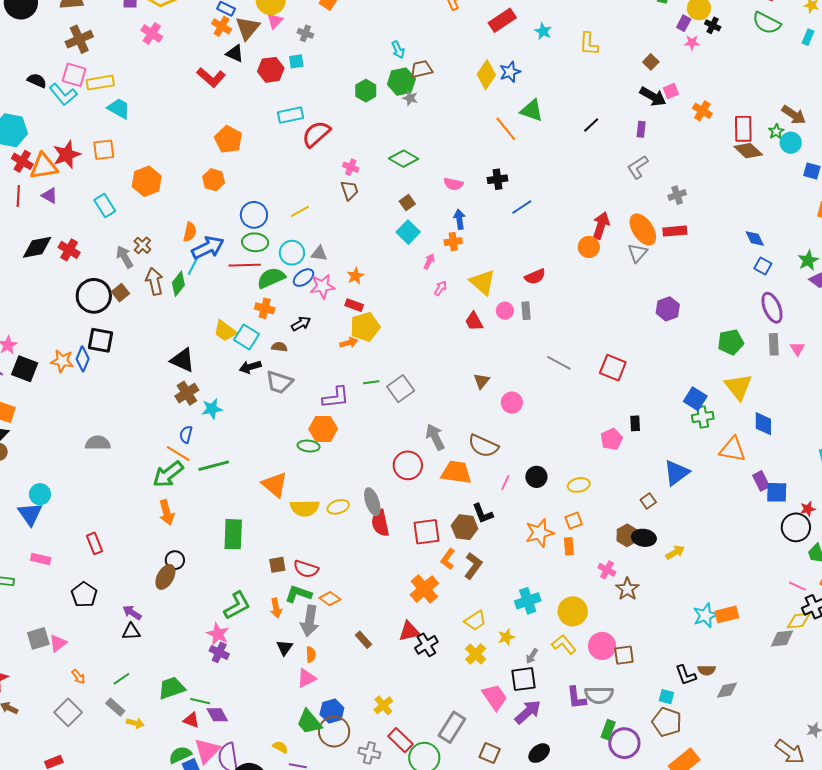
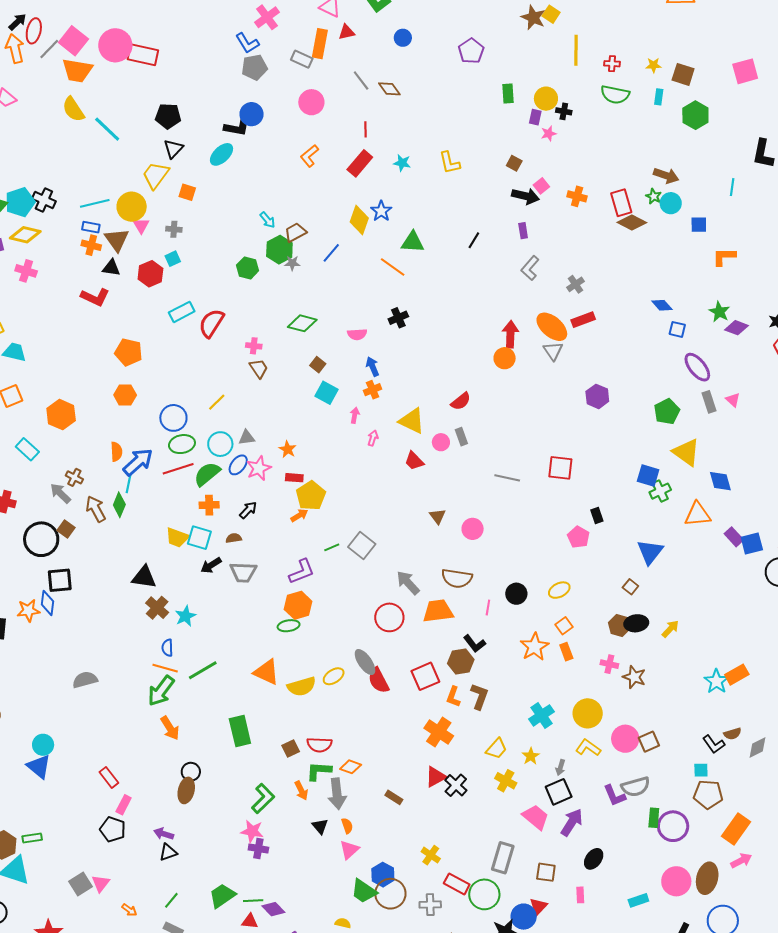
blue line: (522, 207) -> (331, 253), moved
pink rectangle: (41, 559) -> (124, 805), moved, turned -60

